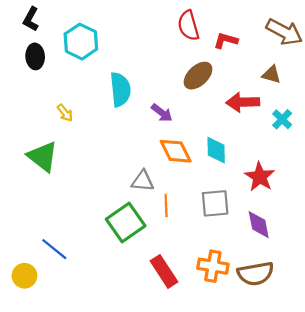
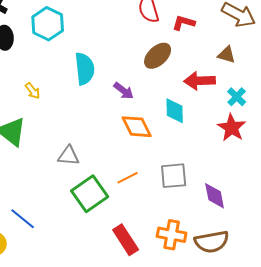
cyan diamond: (216, 150) -> (175, 111), moved
red star: (260, 177) -> (232, 128), moved
gray triangle: (143, 181) -> (69, 156), moved
orange line: (166, 205) -> (128, 178), turned 65

